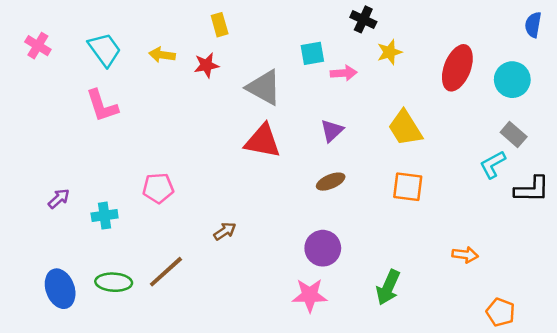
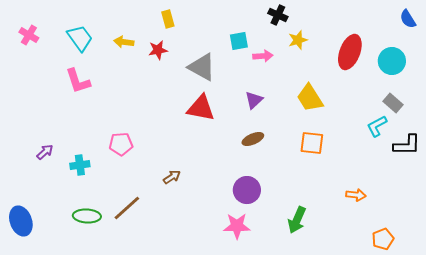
blue semicircle: (533, 25) -> (408, 19), turned -42
blue ellipse: (60, 289) -> (21, 221), moved
orange pentagon: (500, 312) -> (383, 239), turned 30

